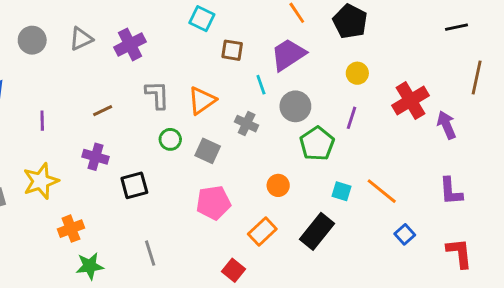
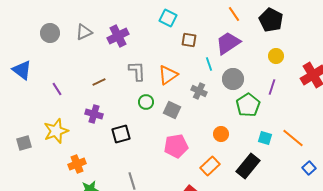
purple line: (42, 121) -> (57, 89), turned -32

